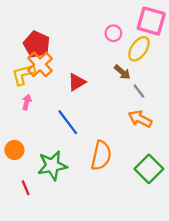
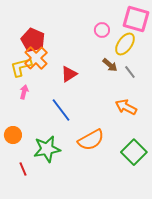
gray line: (139, 91) -> (130, 72), moved
orange semicircle: (101, 156) -> (91, 140), turned 48

